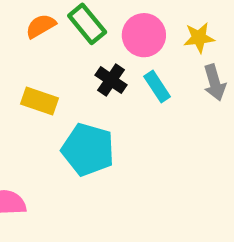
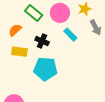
orange semicircle: (41, 26) -> (15, 30), moved
black cross: (111, 80) -> (42, 41), moved

